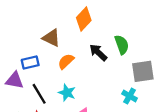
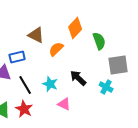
orange diamond: (84, 19) -> (75, 28), moved
black arrow: (98, 52) -> (78, 78), moved
orange semicircle: (66, 61) -> (56, 49), moved

